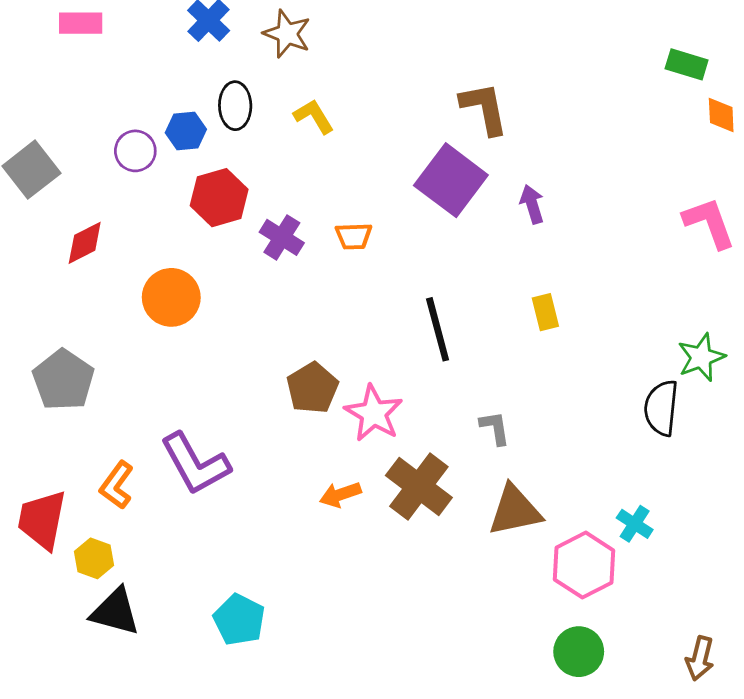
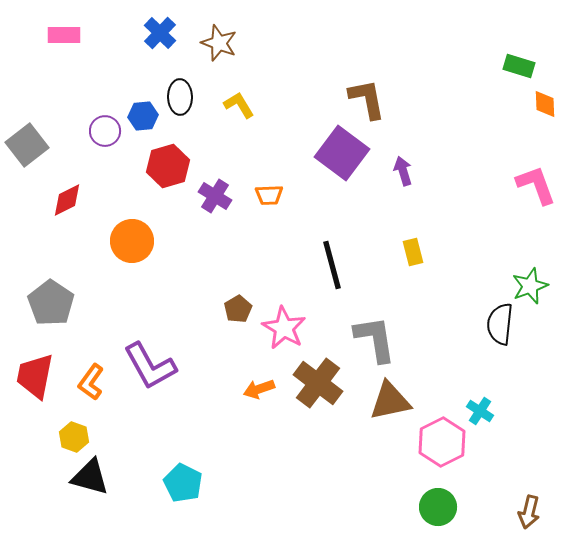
brown pentagon: (312, 388) -> (238, 309), size x0.7
gray L-shape: (495, 428) -> (375, 339), size x1.8
red trapezoid: (42, 520) -> (35, 376), moved

